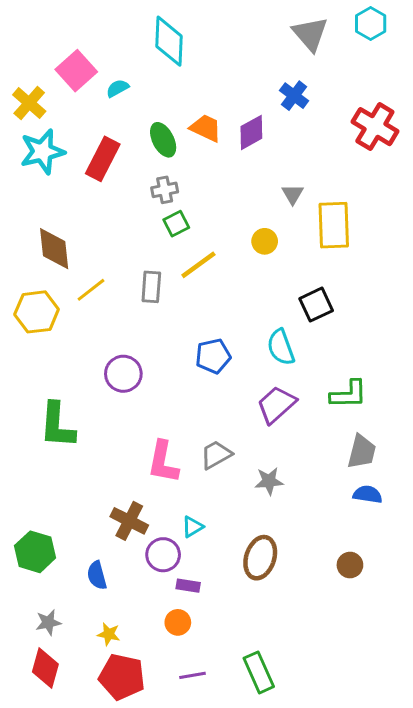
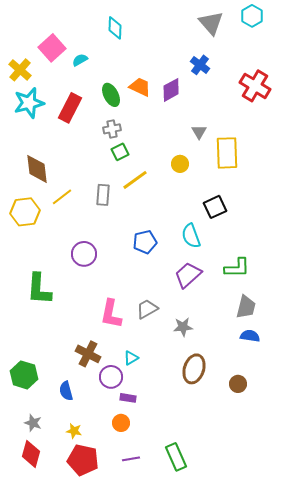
cyan diamond: (169, 41) -> (115, 28), size x0.7
brown ellipse: (260, 558) -> (194, 369), moved
gray star: (48, 622) -> (33, 423), turned 30

